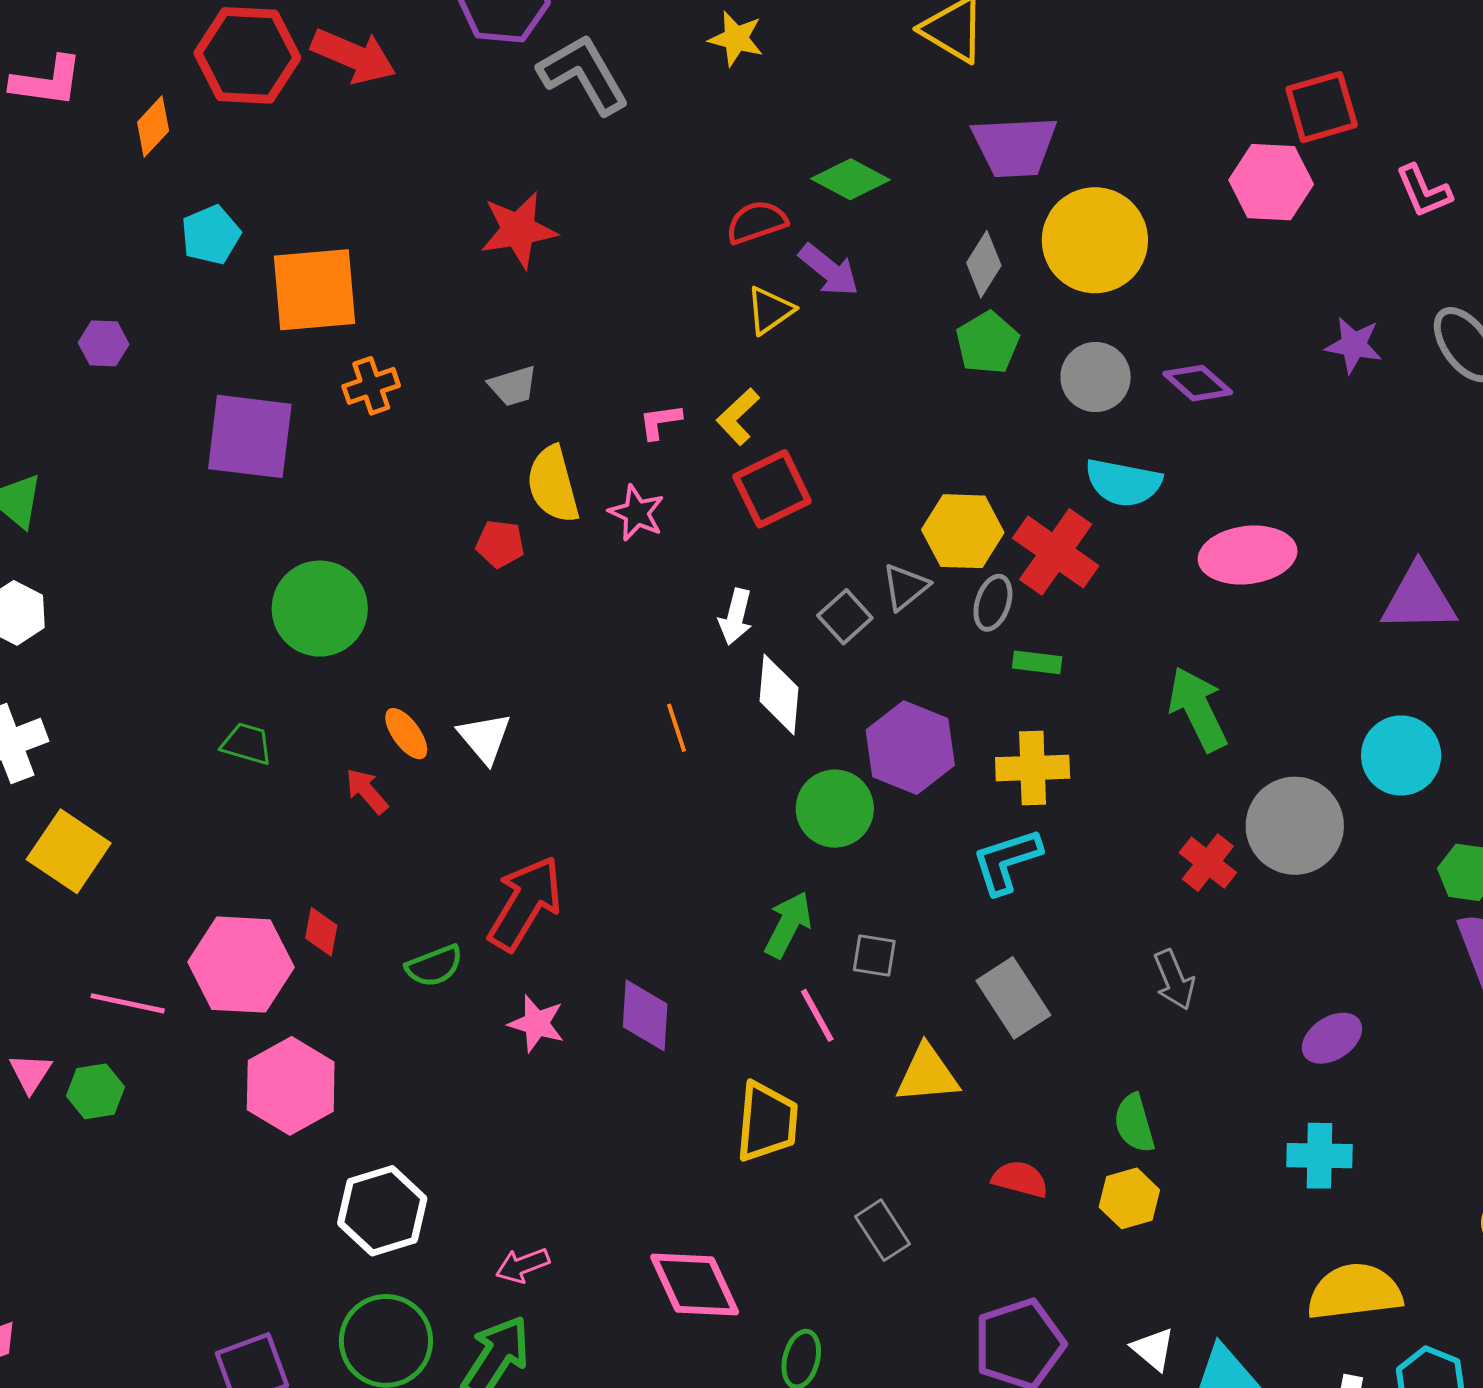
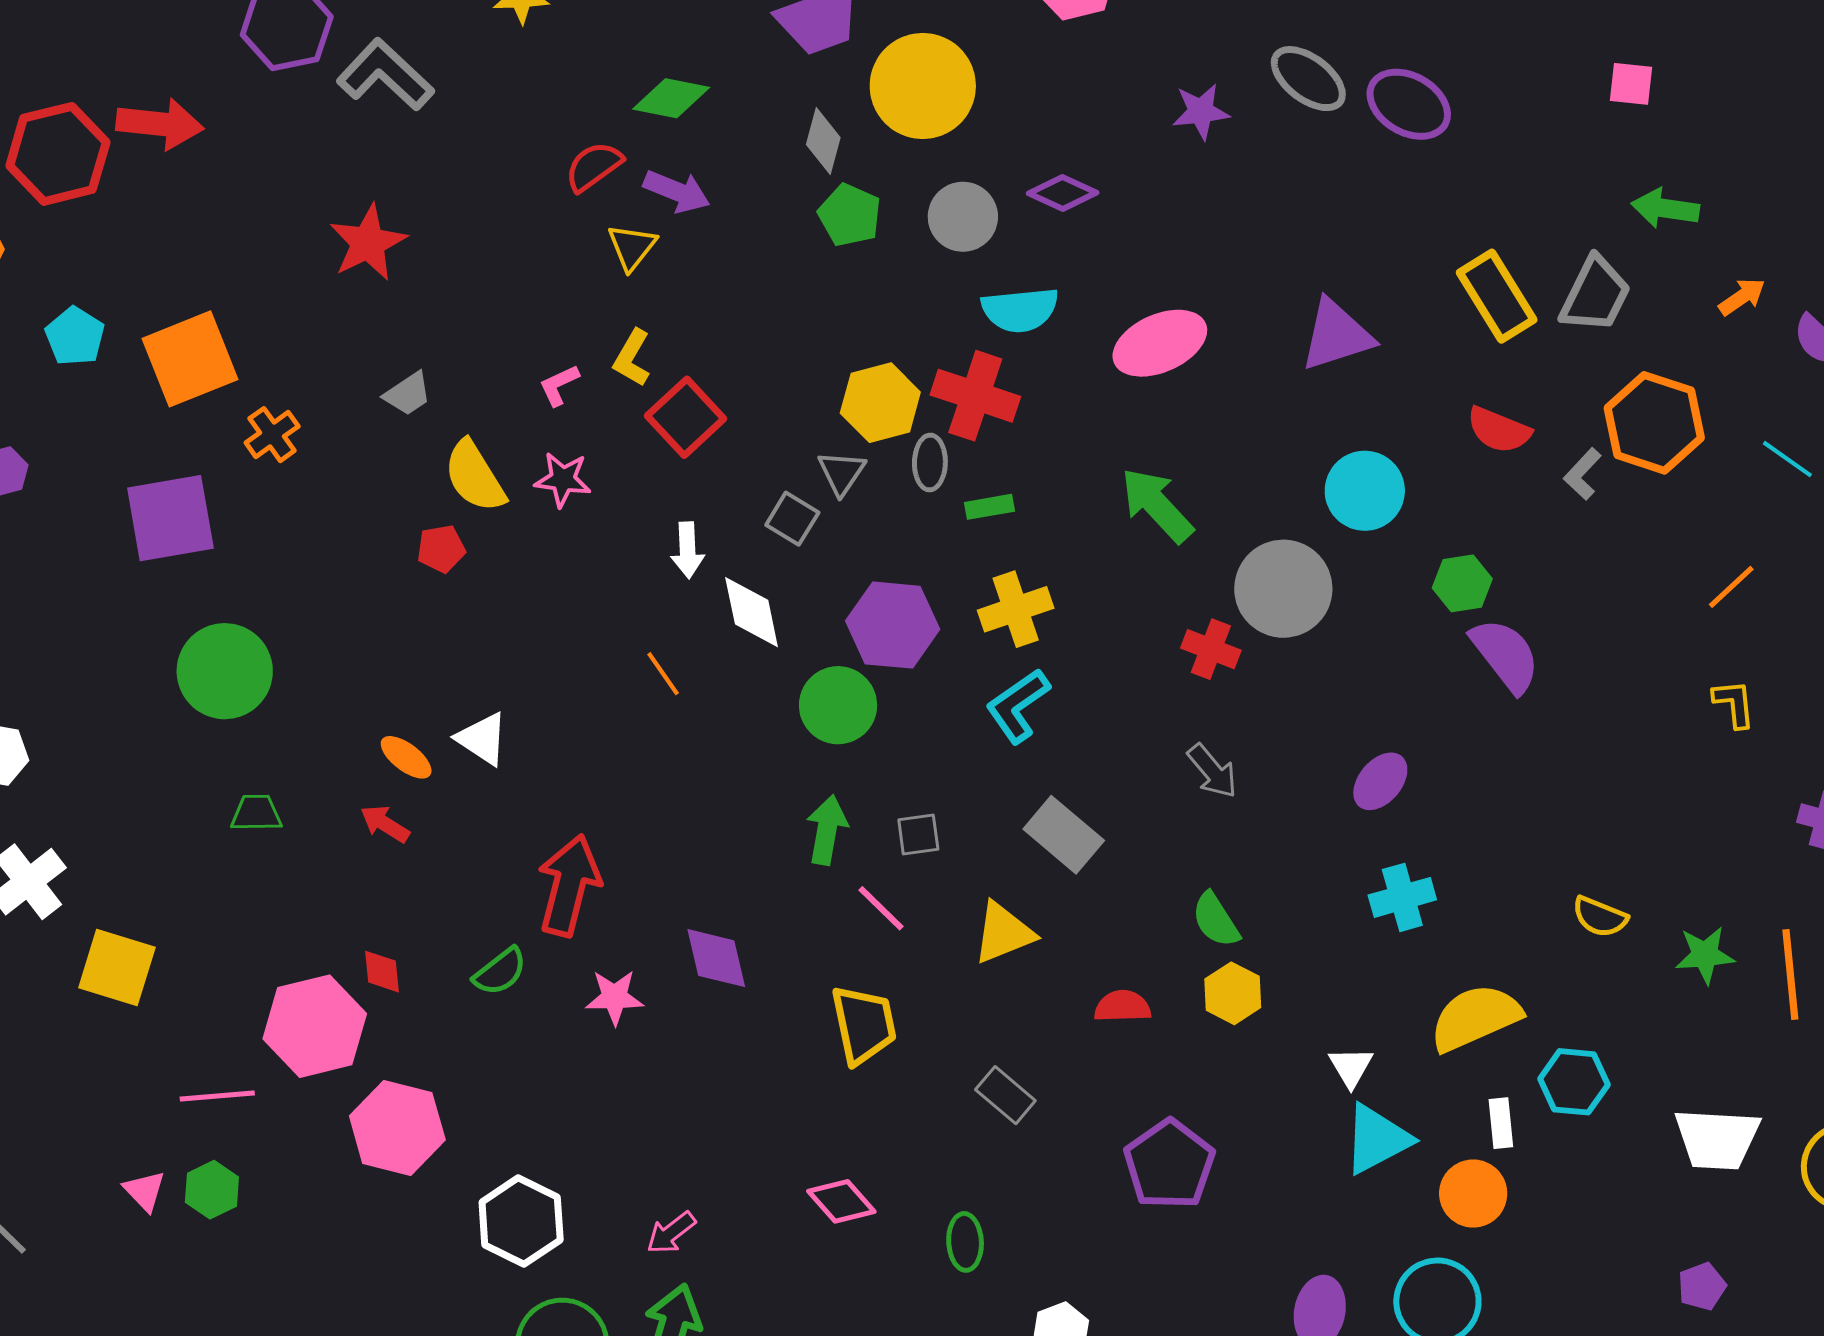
green circle: (320, 609) -> (225, 671), moved
pink diamond: (695, 1284) -> (841, 1201), size x0.7
white triangle: (1153, 1349) -> (1351, 1067), moved, turned 36

